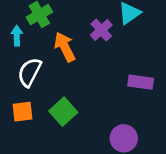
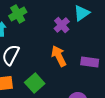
orange arrow: (65, 47) -> (59, 56), moved

